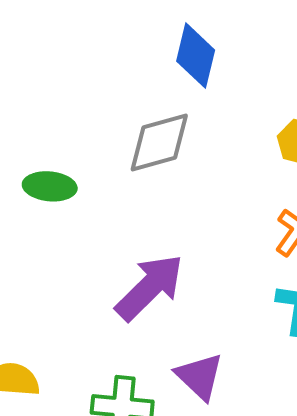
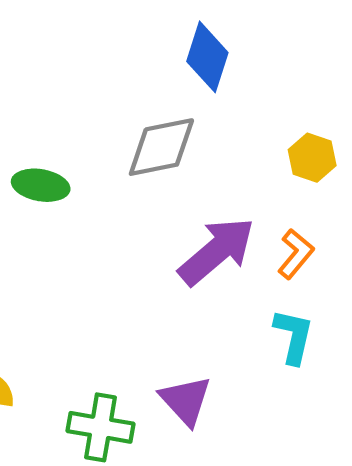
purple arrow: (150, 287) -> (217, 251), moved

